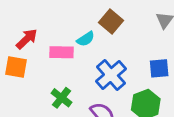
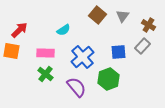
brown square: (111, 22) -> (97, 15), moved
pink rectangle: (62, 52) -> (45, 53), moved

